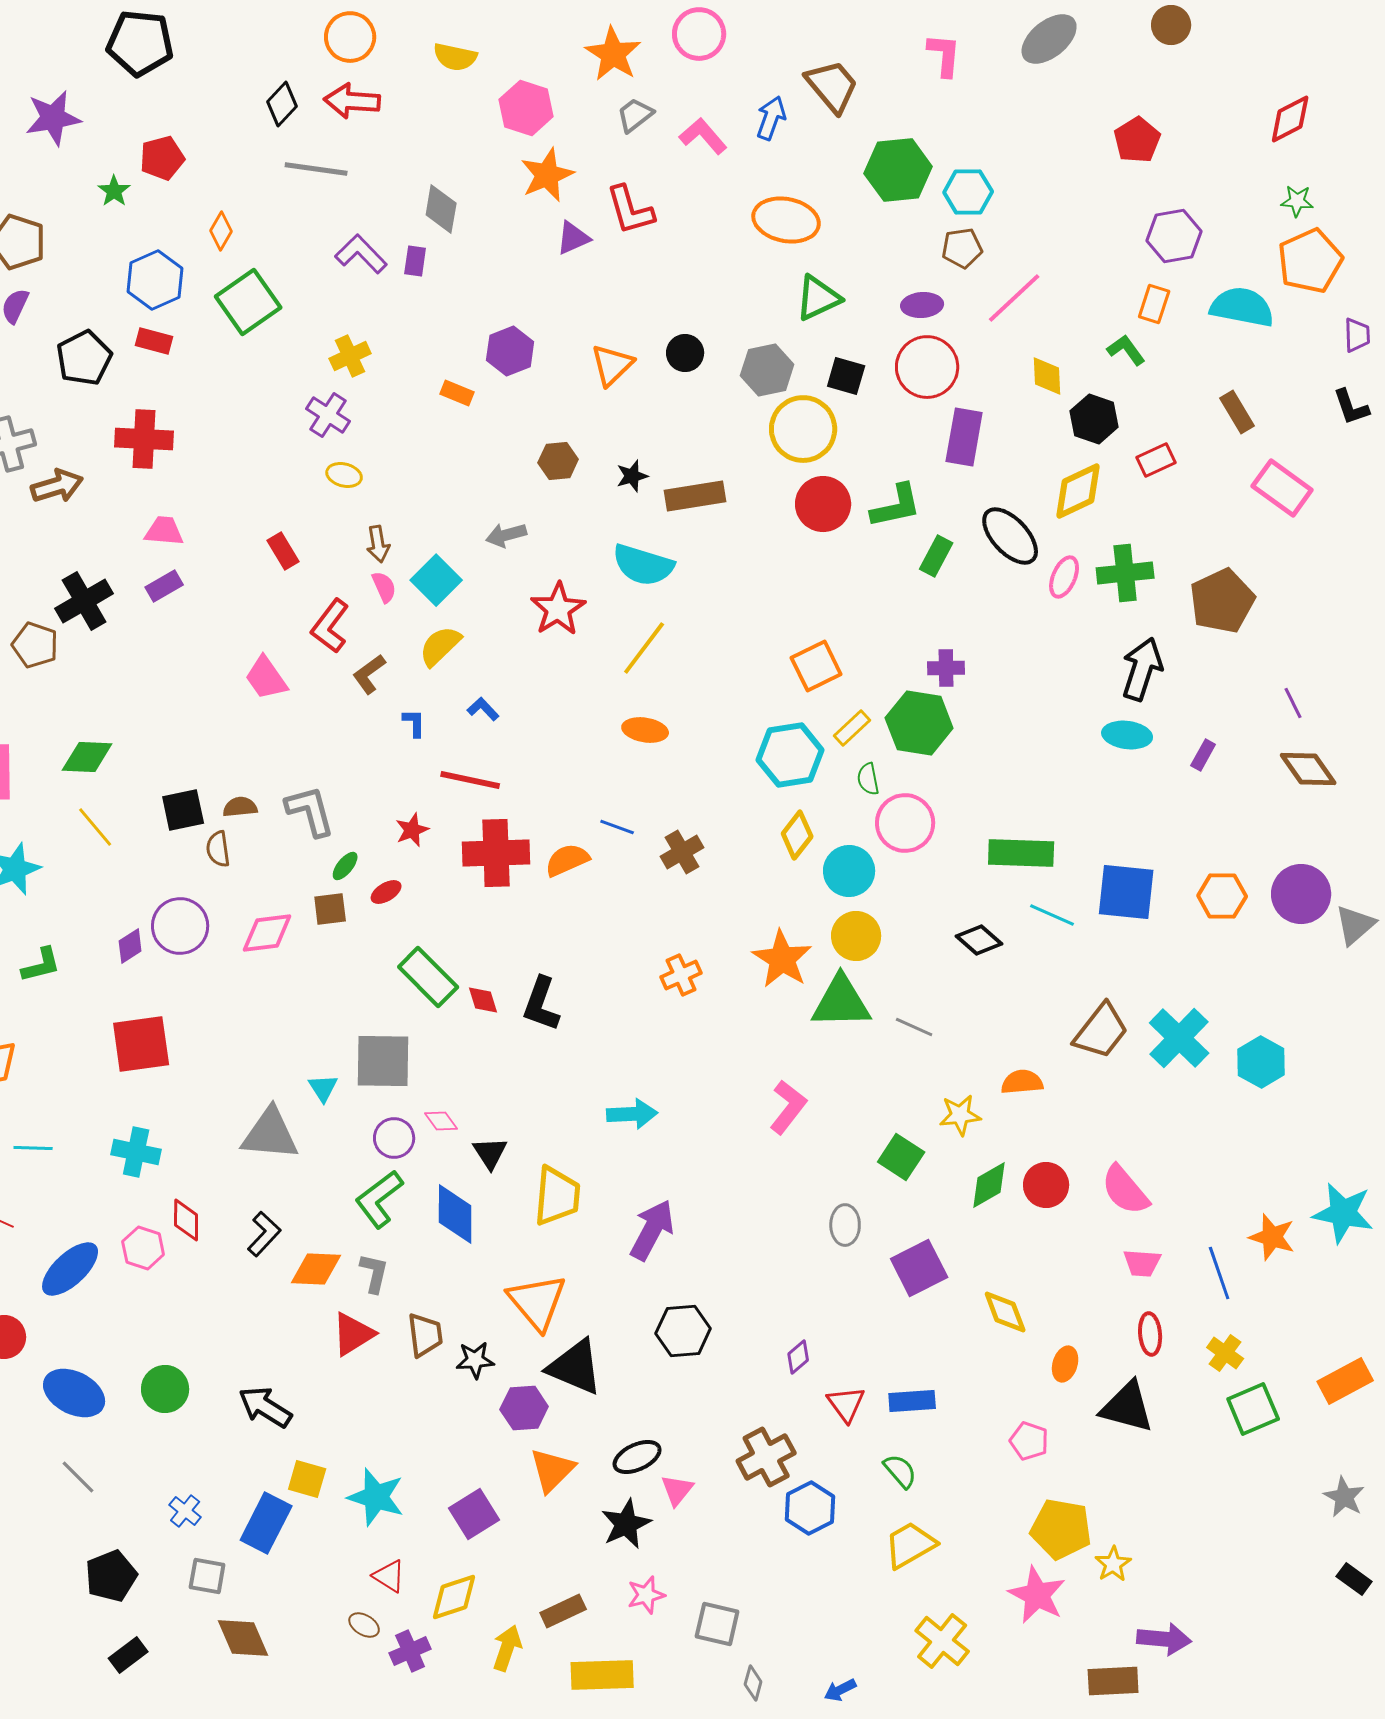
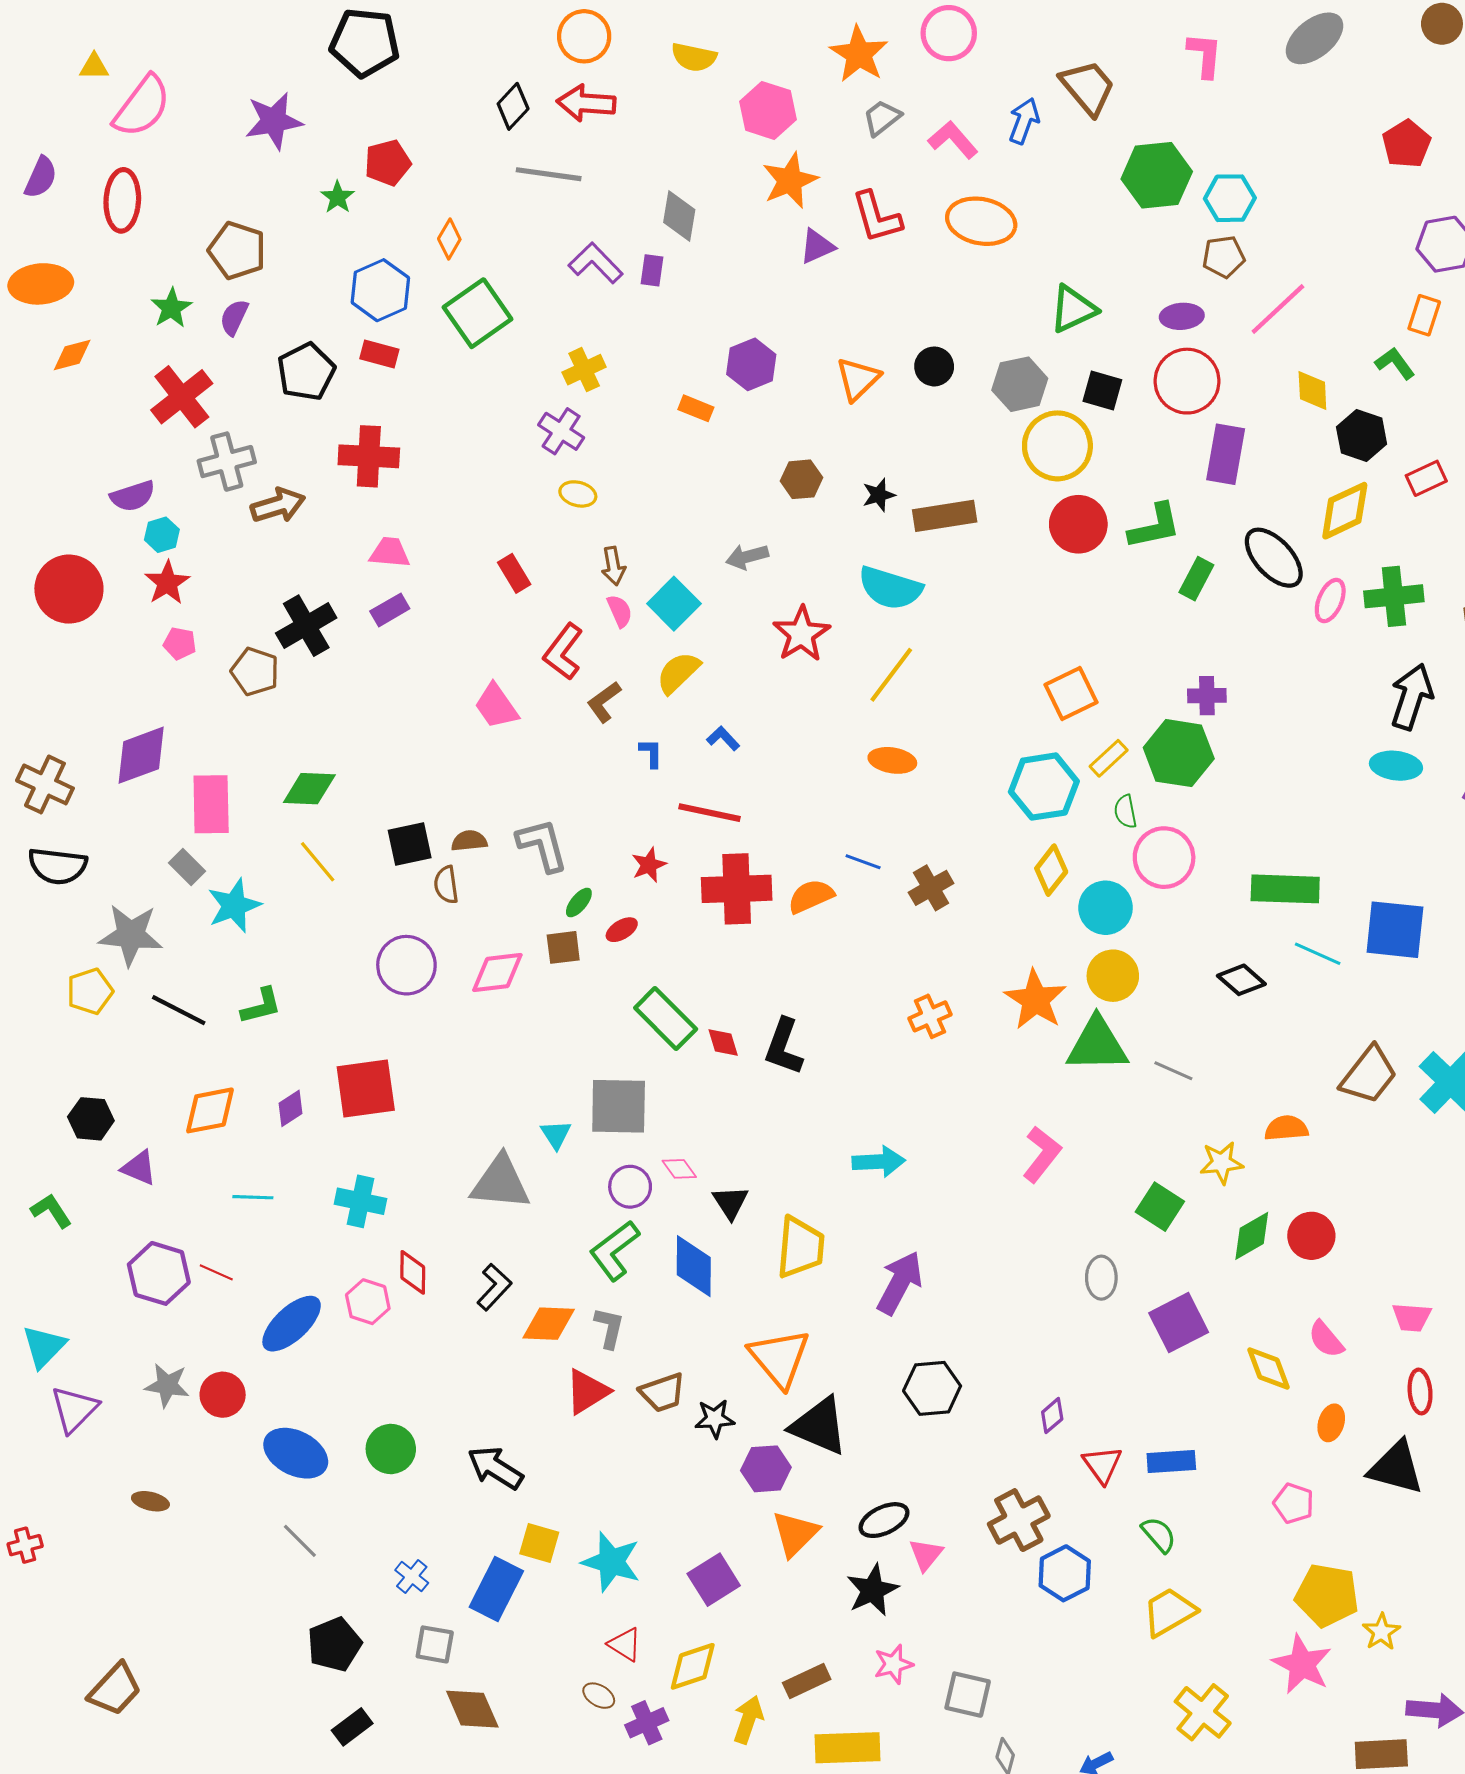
orange ellipse: (786, 220) -> (981, 221), moved
purple diamond: (130, 946) -> (290, 1108), moved
pink semicircle: (1125, 1190) -> (1326, 1339), moved, size x0.7
brown trapezoid: (425, 1335) -> (662, 1393), turned 78

